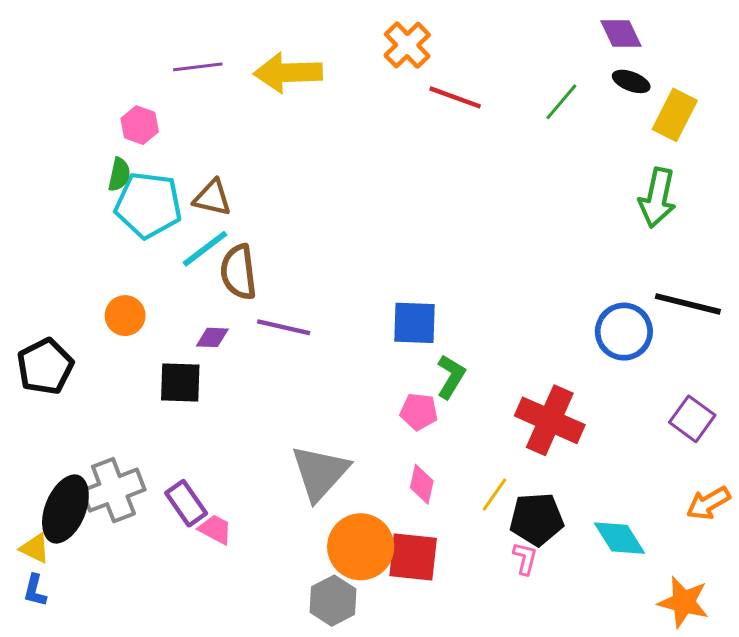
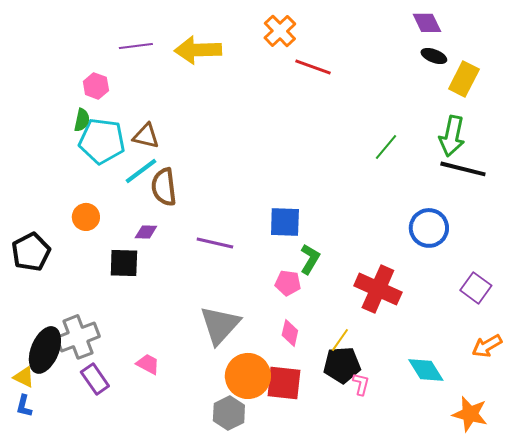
green line: (561, 102) -> (386, 147), moved
black line: (688, 304) -> (463, 169), moved
purple line: (284, 327) -> (215, 243), moved
purple rectangle: (186, 503) -> (95, 379), moved
black pentagon: (537, 519) -> (342, 365), moved

